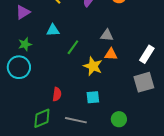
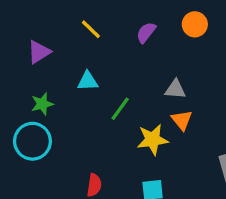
orange triangle: (111, 54) -> (182, 120), turned 48
yellow star: (93, 66) -> (153, 140), turned -30

